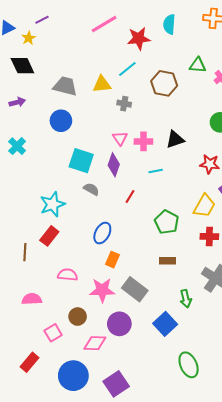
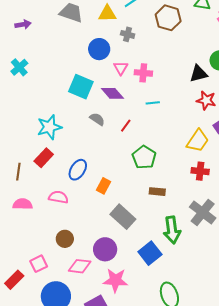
blue circle: (61, 121) -> (99, 49), moved
black triangle: (175, 139) -> (198, 74), moved
purple diamond: (114, 165) -> (112, 93), turned -65
gray semicircle: (91, 189) -> (97, 119), moved
green pentagon: (167, 222) -> (144, 157), moved
blue ellipse: (102, 233) -> (78, 170), moved
pink star: (102, 290) -> (115, 280), moved
pink semicircle: (32, 299) -> (23, 204), moved
green arrow: (186, 299) -> (172, 230), size x1.5
pink square: (53, 333) -> (39, 264), moved

